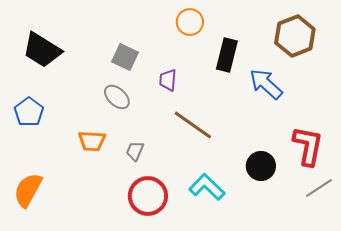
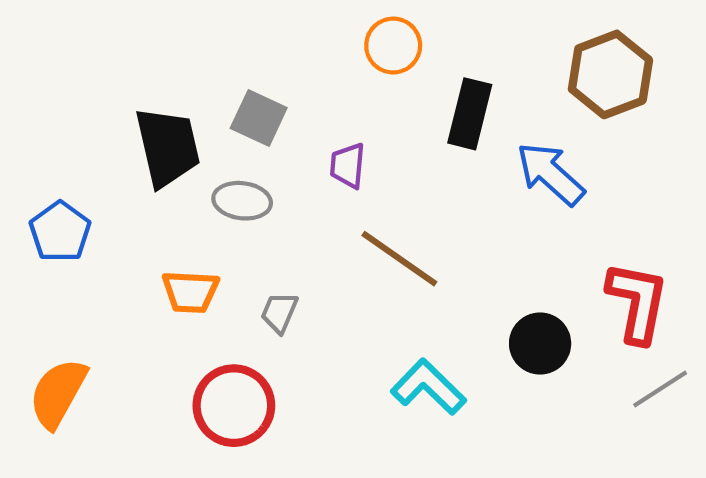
black trapezoid: (42, 50) -> (168, 147), moved, turned -135
gray ellipse: (117, 97) -> (242, 201), turned -36
red circle: (148, 196) -> (234, 406), moved

